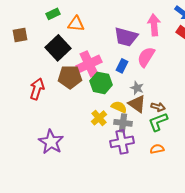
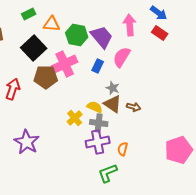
purple trapezoid: (126, 37) -> (102, 37), turned -145
green hexagon: (101, 83) -> (77, 35), moved
green L-shape: (158, 122) -> (108, 173), moved
orange semicircle: (157, 149) -> (123, 149), moved, turned -64

